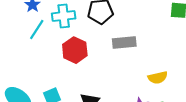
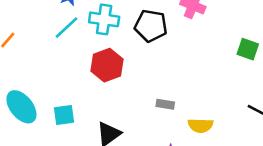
gray rectangle: (124, 42) -> (165, 104), moved, size x0.6

